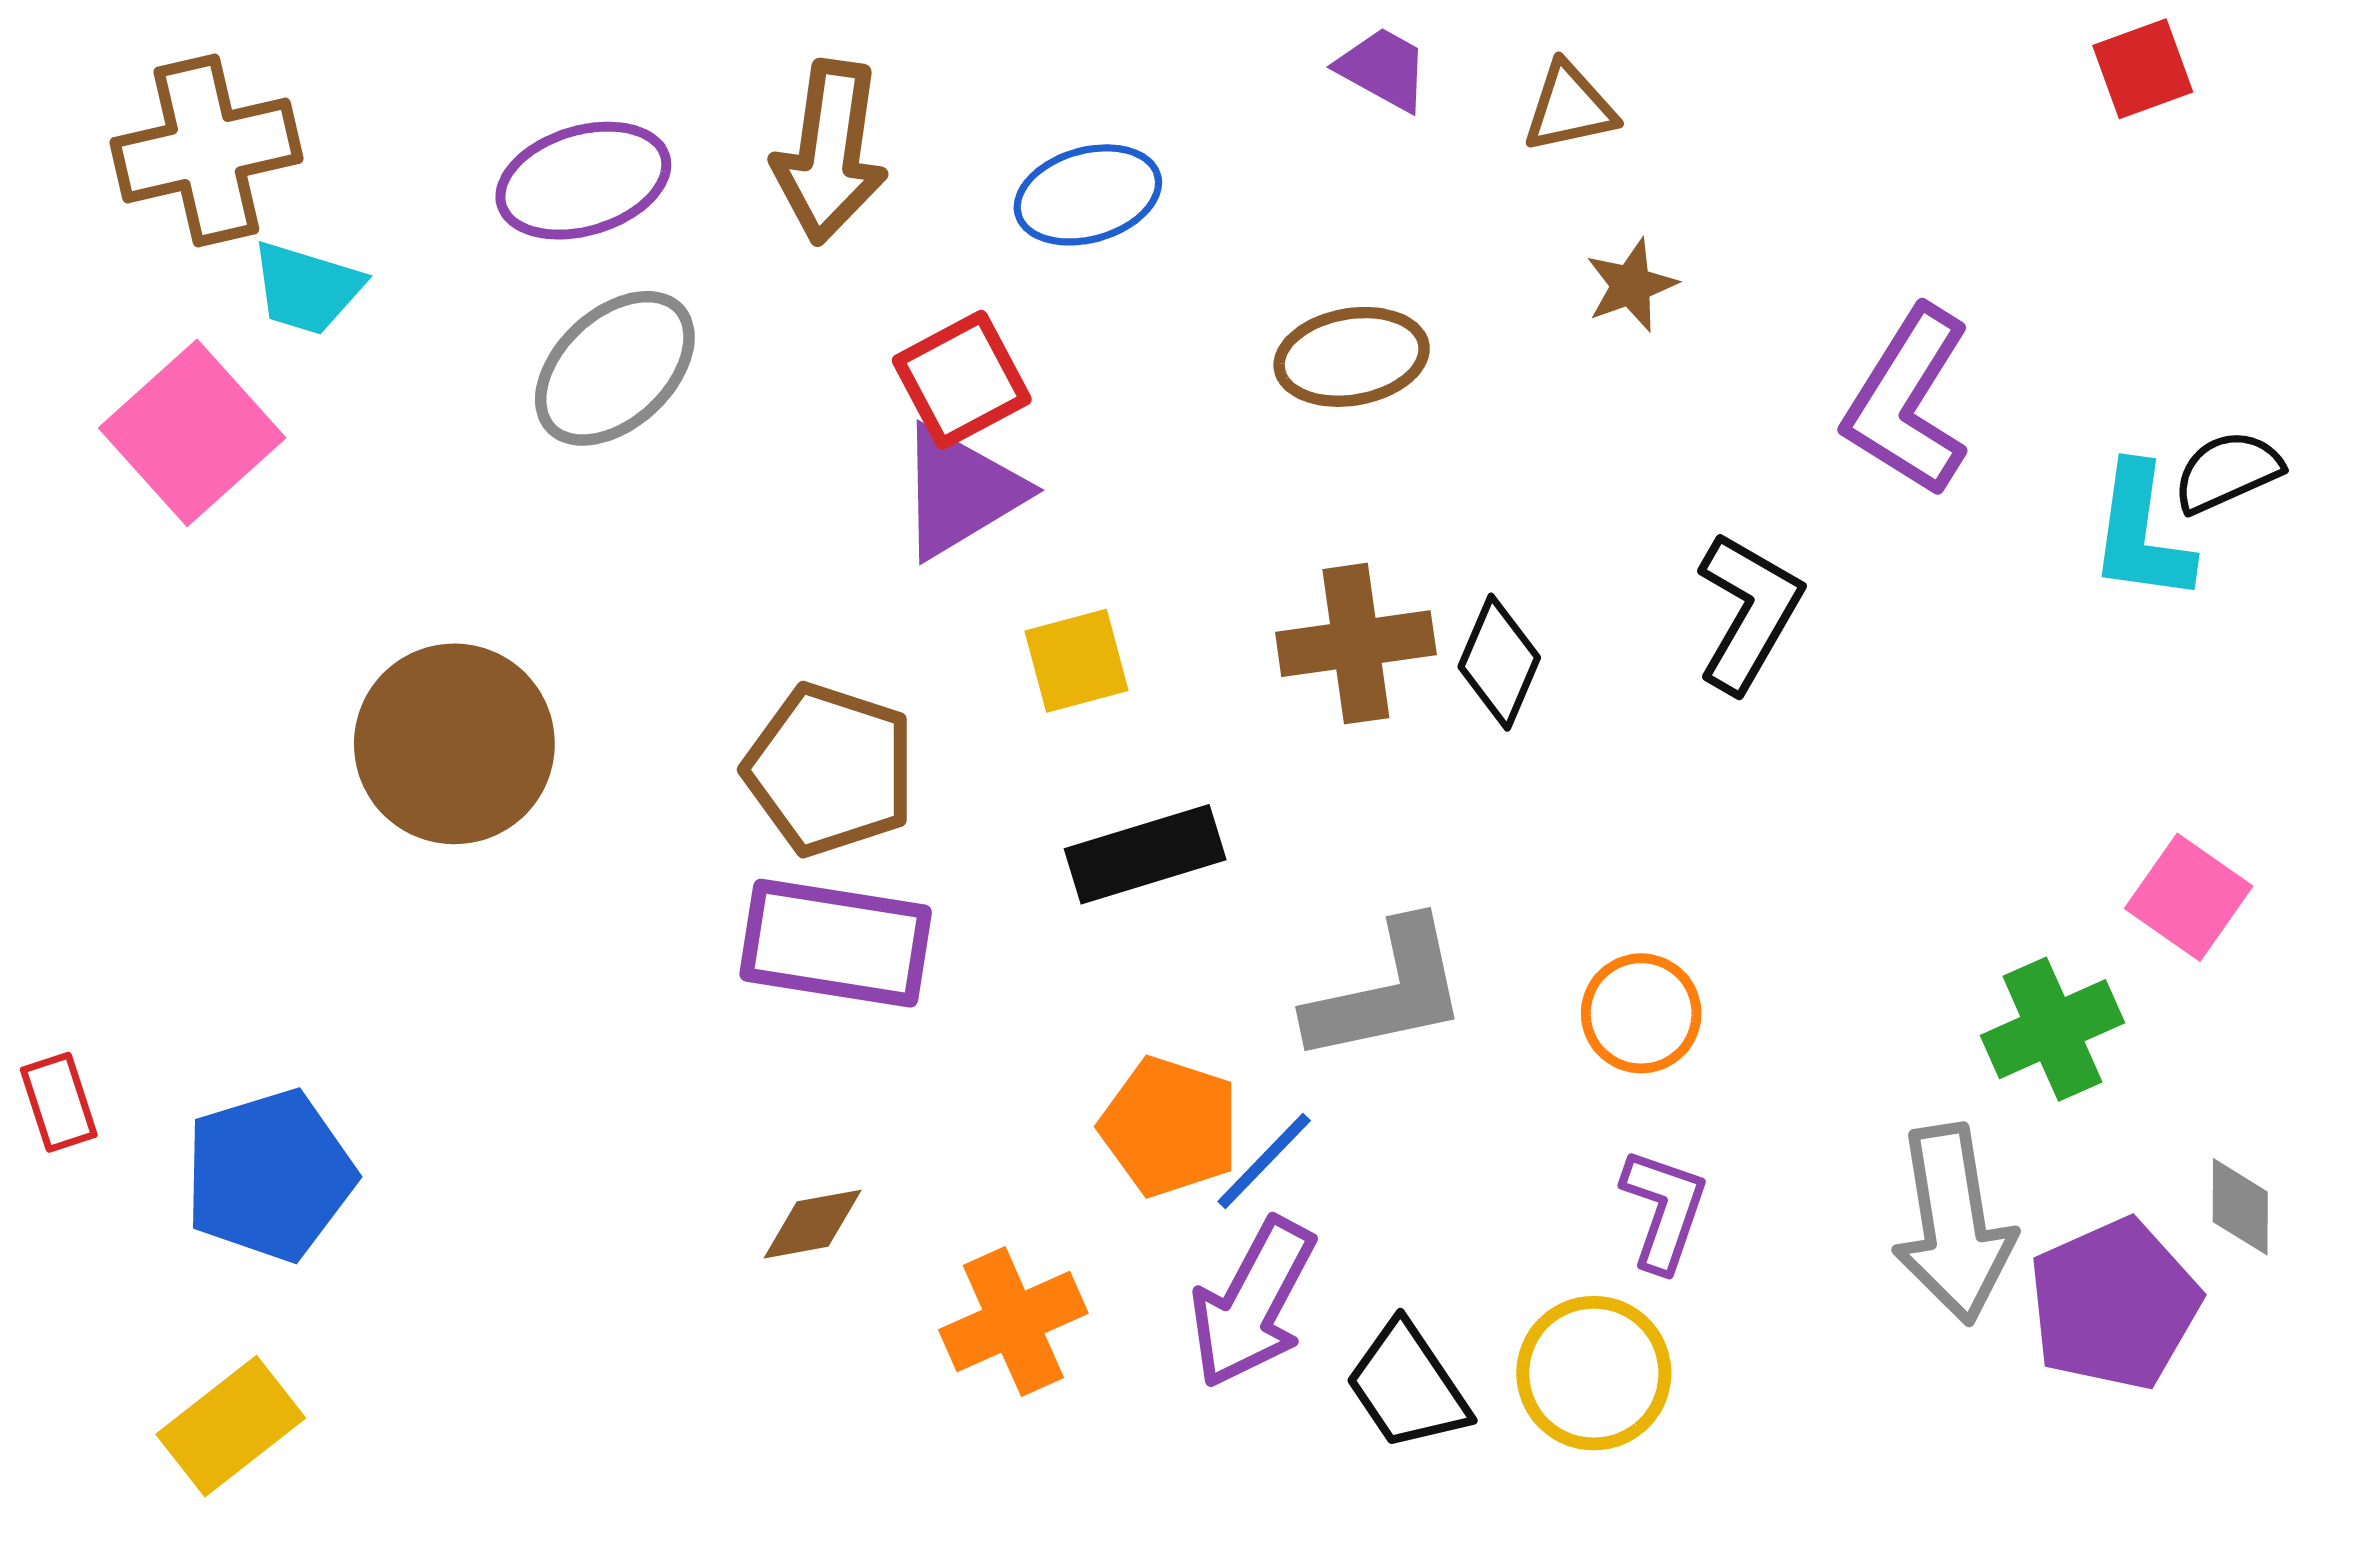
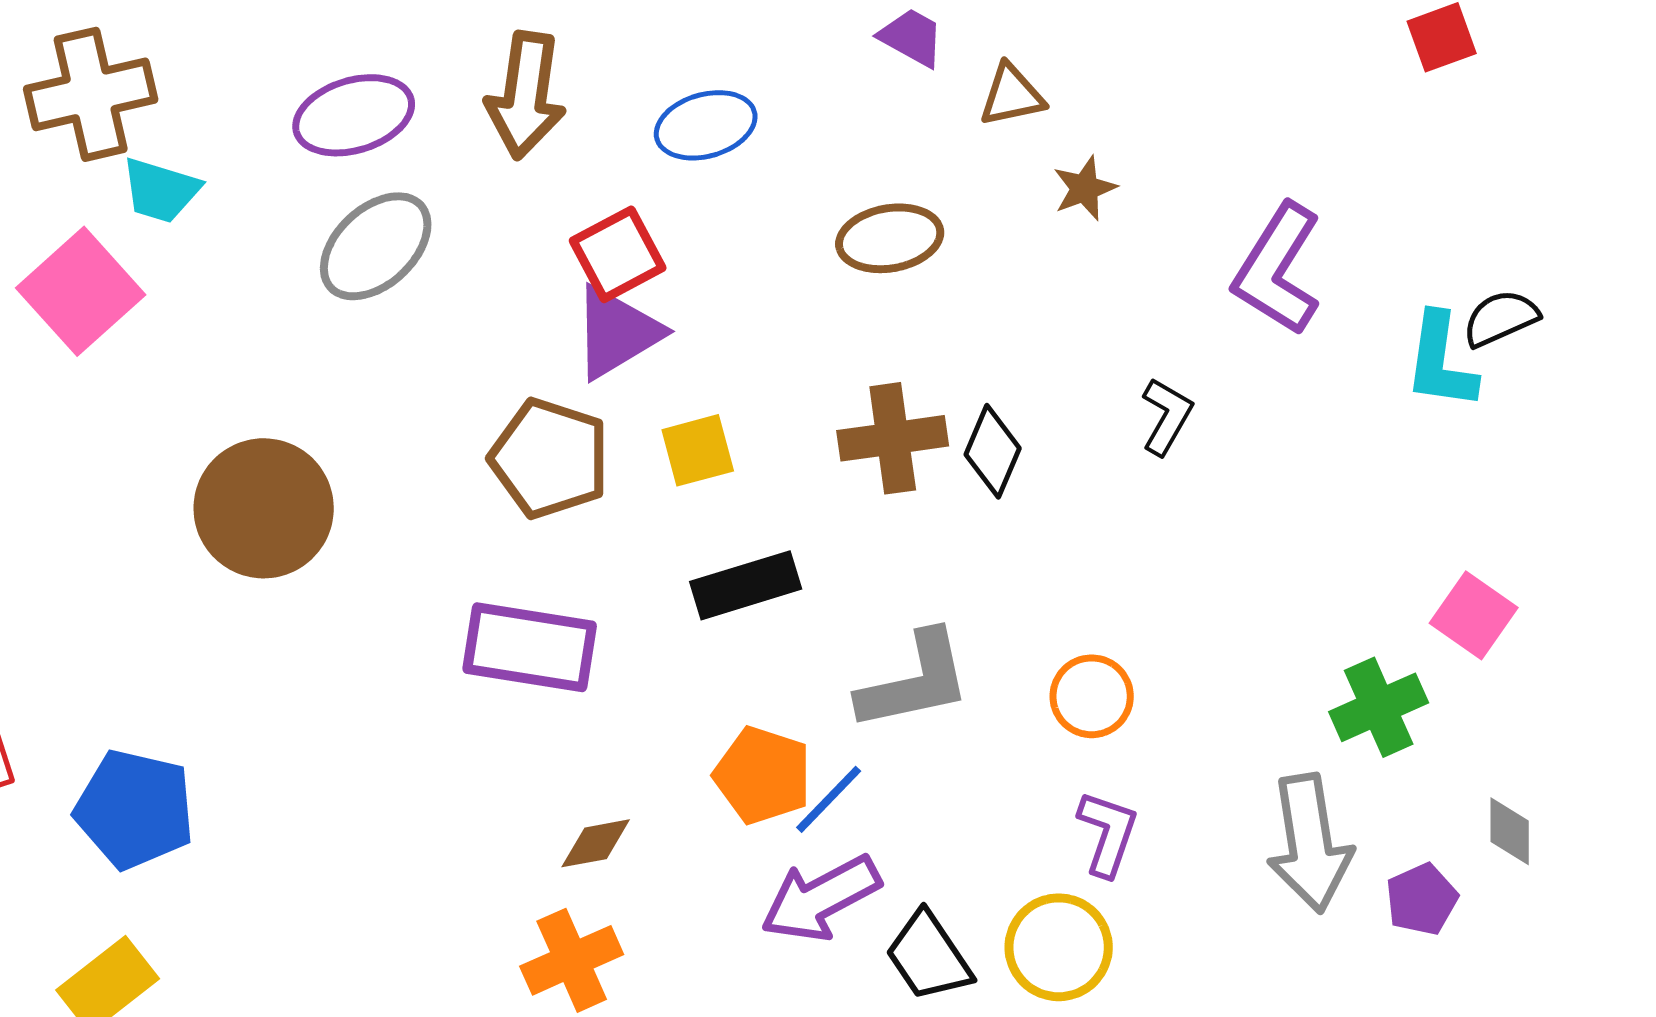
brown triangle: (1569, 108) -> (1012, 95), moved
black L-shape: (1749, 612) -> (1167, 416), size x0.7
brown pentagon: (830, 770) -> (550, 458), moved
blue pentagon: (269, 1175) -> (135, 809), turned 30
brown diamond: (813, 1224) -> (596, 843), moved
purple arrow: (1253, 1303) -> (821, 898), turned 34
purple pentagon: (2114, 1304) -> (1422, 899), size x0.6
orange cross: (1013, 1322) -> (572, 960), moved

